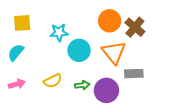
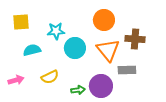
brown cross: (135, 27) -> (135, 39), moved, turned -36
cyan semicircle: (16, 52) -> (32, 50), moved, turned 36
green arrow: (82, 85) -> (78, 90), moved

